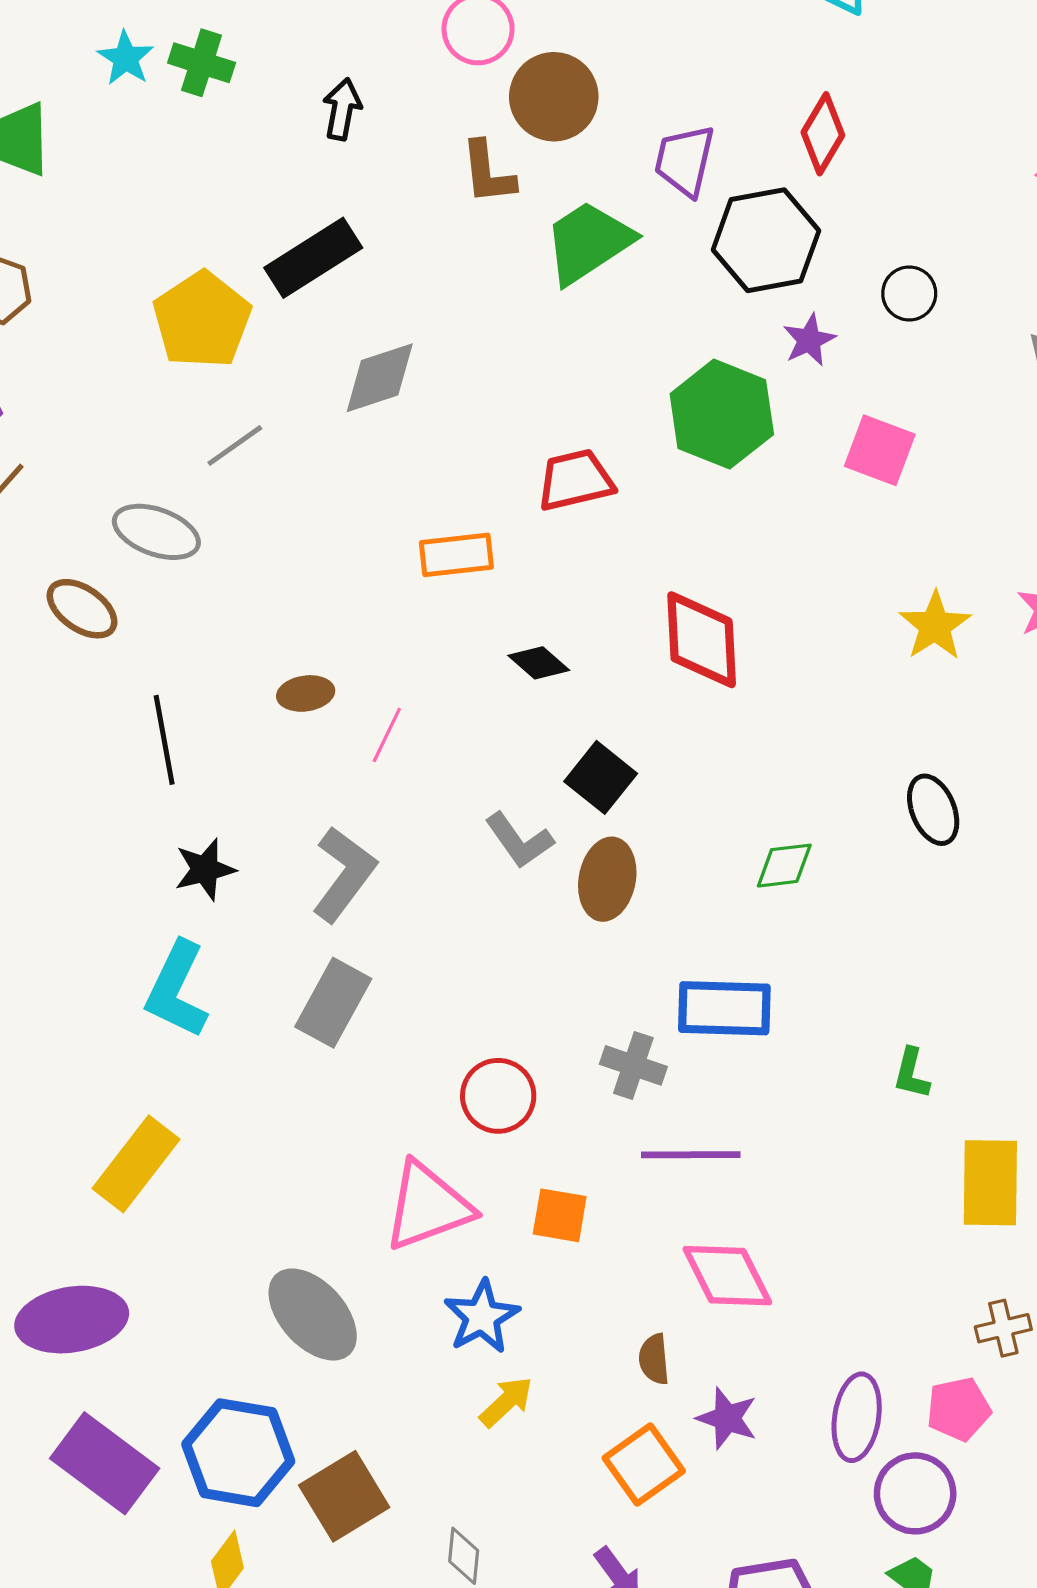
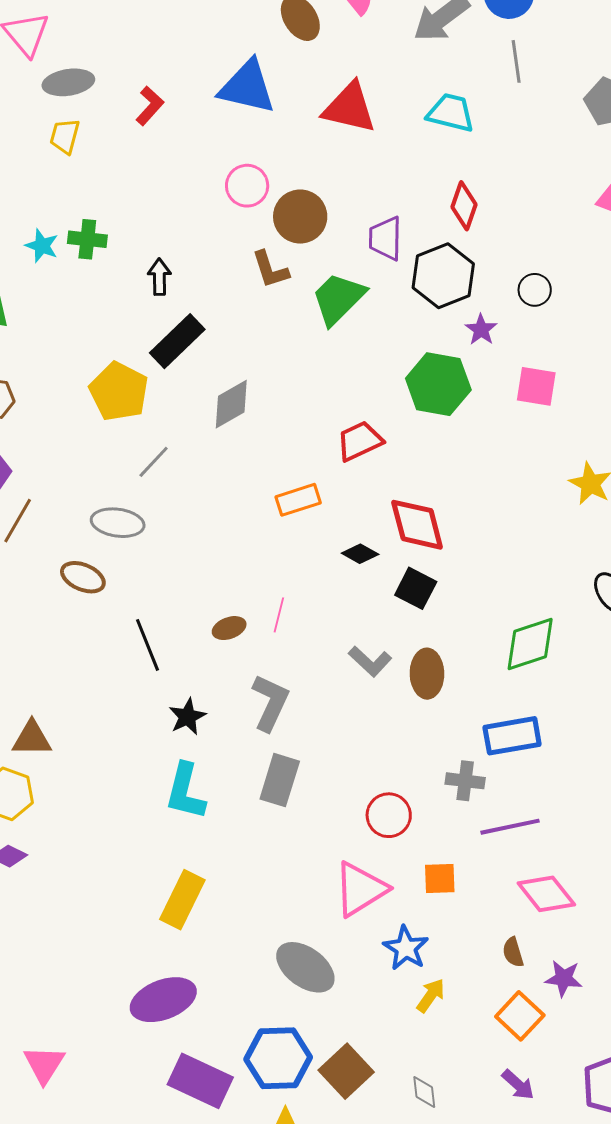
black arrow: (342, 109) -> (159, 277), moved
red diamond: (702, 640) -> (417, 525), moved
brown ellipse: (306, 693) -> (229, 628), moved
black square: (601, 777) -> (416, 588), moved
green diamond: (784, 866) -> (530, 644), size x1.6

